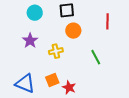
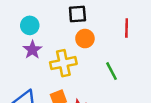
cyan circle: (35, 13) -> (30, 25), moved
yellow cross: (56, 51) -> (63, 63), size x1.5

